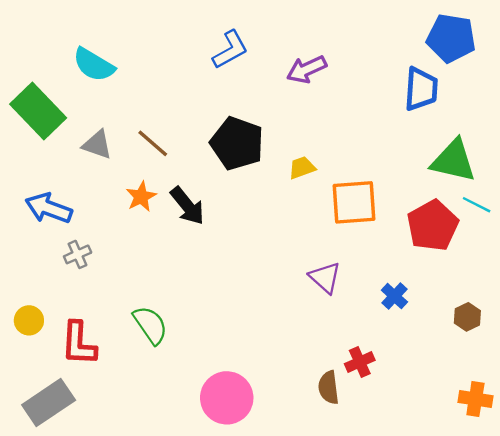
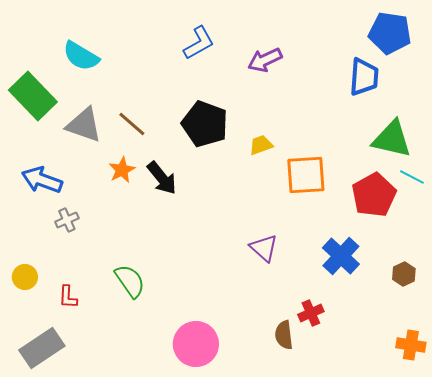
gray triangle: (97, 145) -> (84, 125), size x1.4
purple triangle: (325, 278) -> (264, 248), moved
blue cross: (394, 296) -> (341, 256), size x1.6
red L-shape: (79, 344) -> (68, 297), size x0.6

